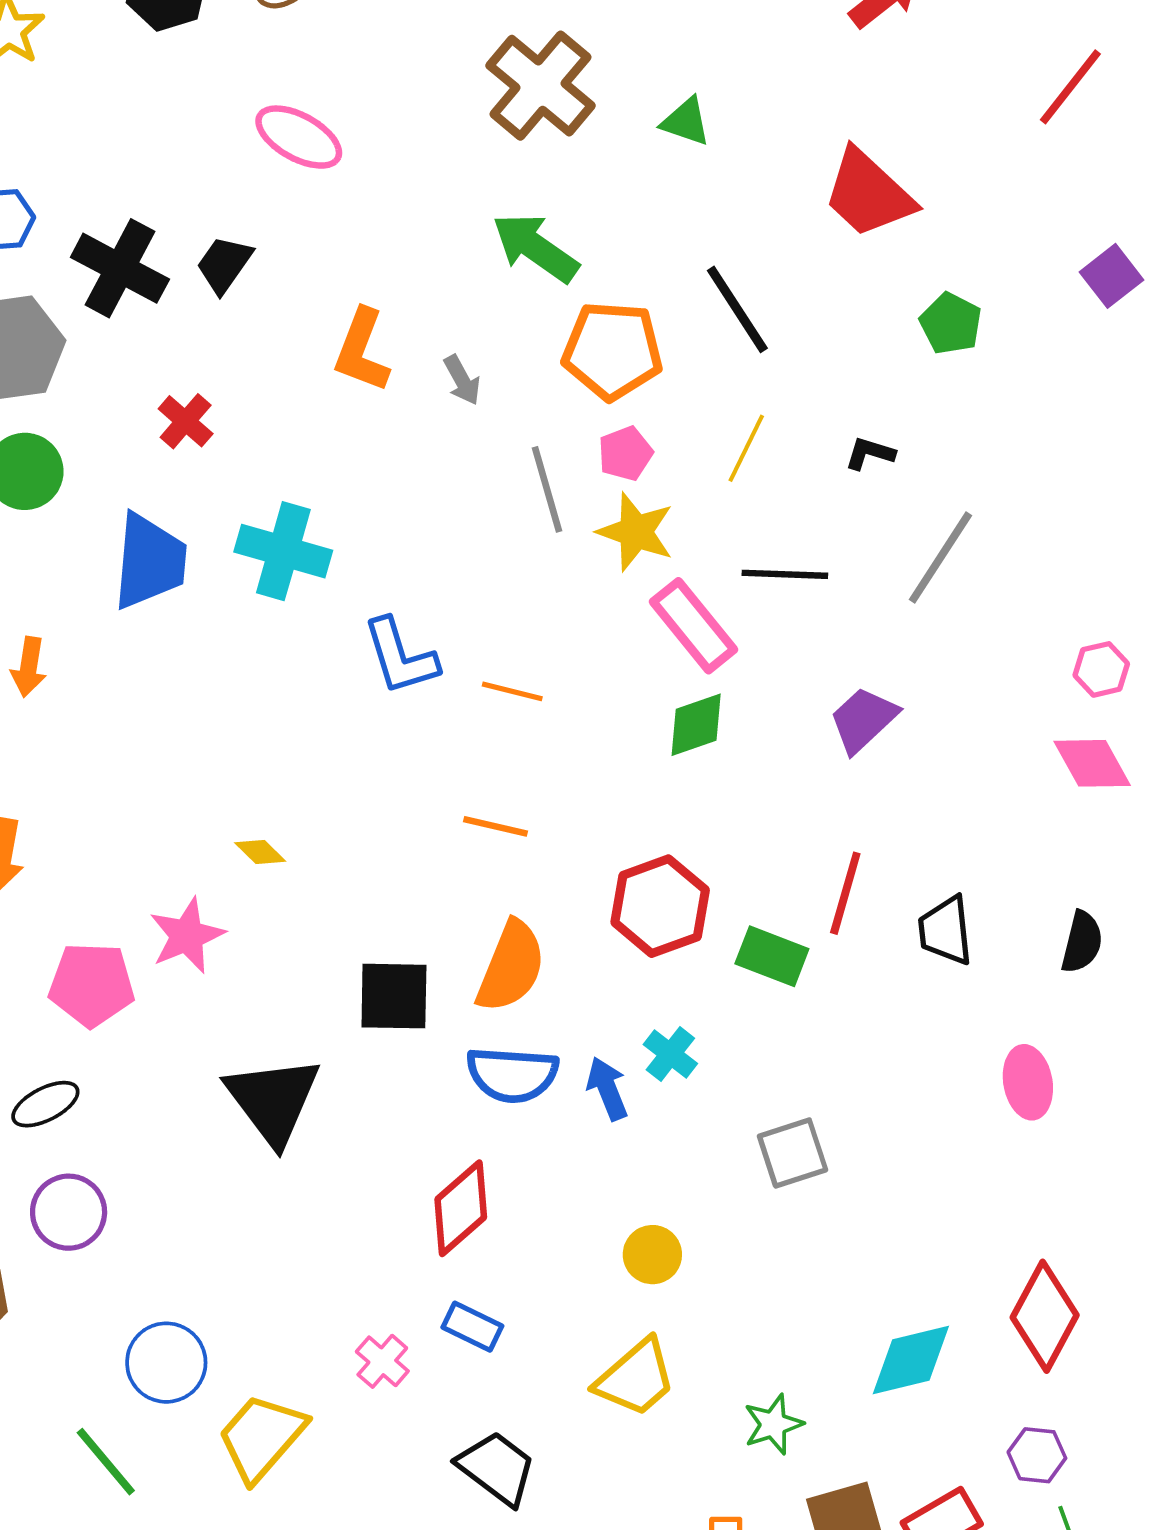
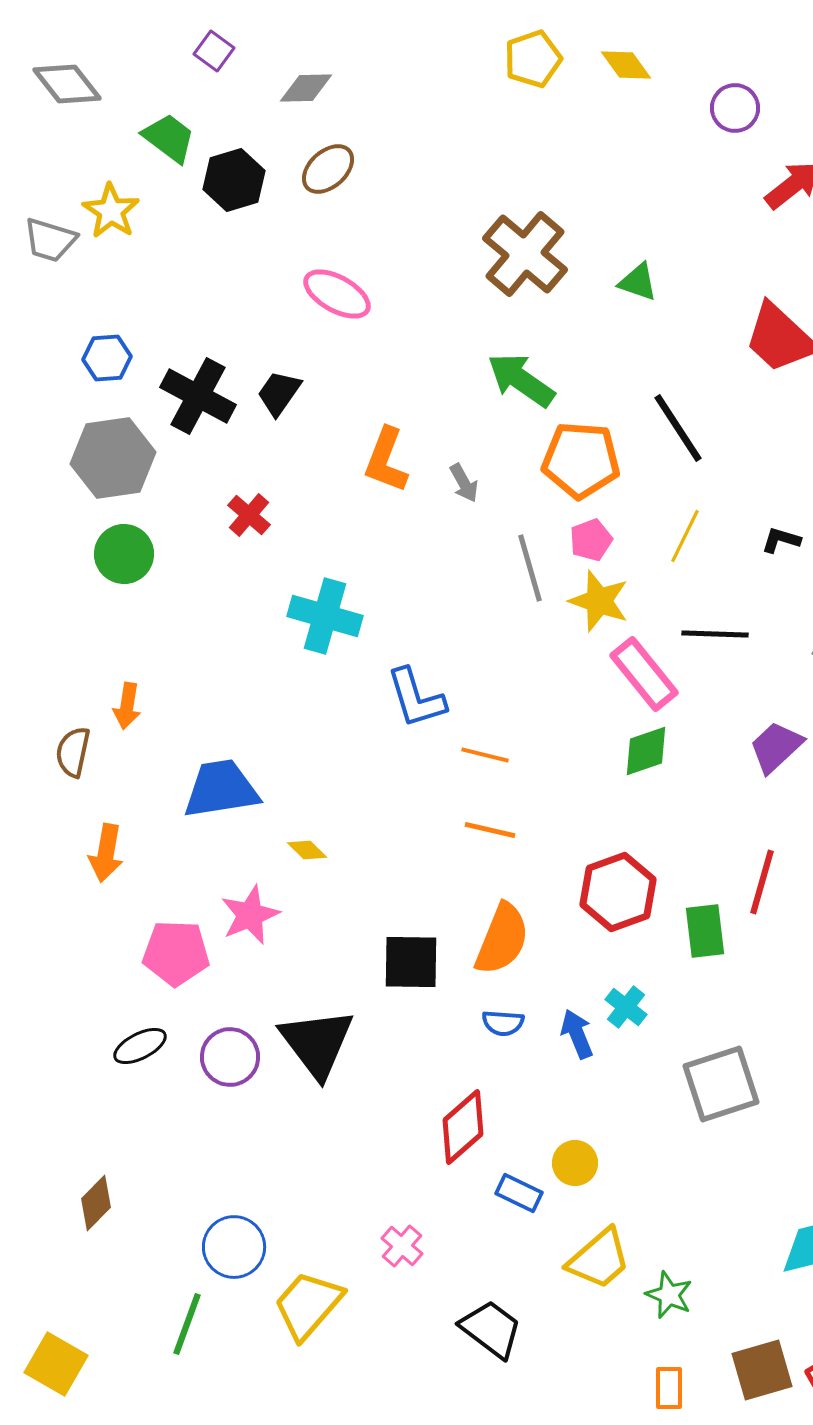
blue trapezoid: (150, 561) -> (221, 789), moved, turned -104
orange line: (512, 691) -> (485, 755), moved
green rectangle: (772, 956) -> (705, 931), turned 62
blue semicircle: (512, 1075) -> (503, 1023), size x0.6
gray square: (793, 1153) -> (721, 1084), size x1.4
purple circle: (69, 1212) -> (230, 1057), moved
yellow circle: (652, 1255) -> (575, 1163), moved
blue rectangle: (472, 1327) -> (519, 1193), moved
green star: (773, 1424) -> (669, 1295), moved, turned -30
green line: (106, 1462) -> (187, 1324), turned 60

